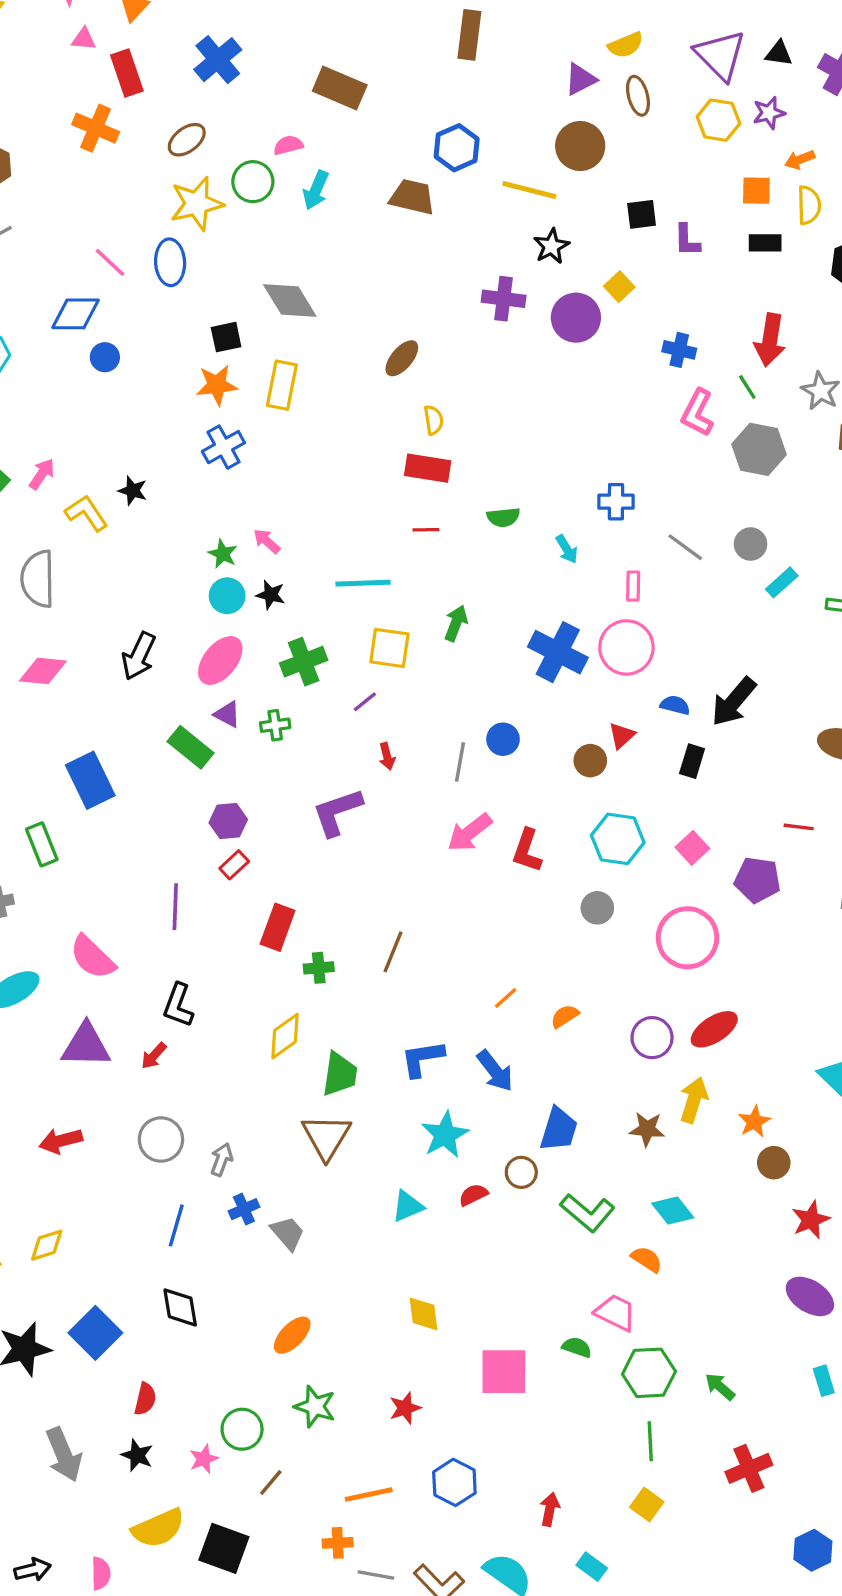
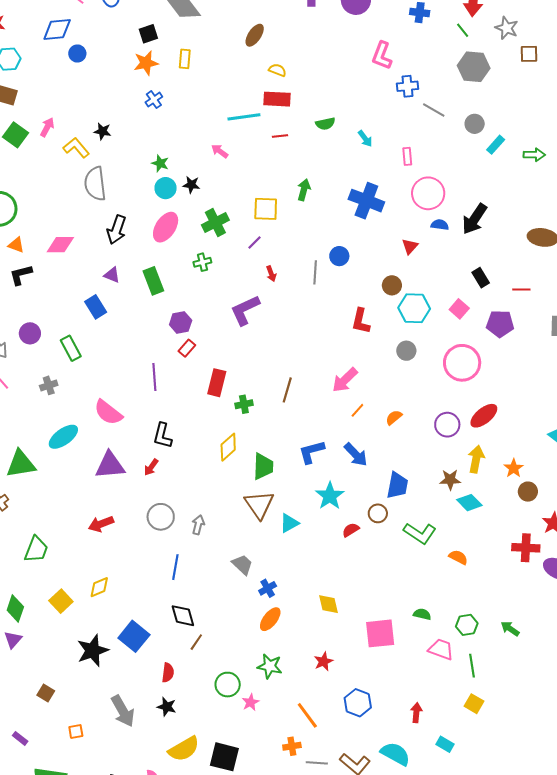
yellow rectangle: (282, 385) -> (185, 59), size x0.7
pink L-shape: (698, 413) -> (382, 56), moved
yellow semicircle: (434, 420) -> (277, 70), turned -54
blue cross: (223, 447) -> (154, 100), size x0.7
blue cross: (616, 502) -> (408, 86), moved
pink arrow: (267, 541) -> (220, 151), moved
gray line: (685, 547) -> (434, 110), moved
gray semicircle: (38, 579) -> (95, 184), moved
cyan line: (363, 583) -> (244, 117), moved
pink circle: (626, 647) -> (428, 193), moved
purple triangle: (227, 714) -> (112, 275), moved
green rectangle: (191, 747) -> (153, 281), turned 36
brown circle: (590, 761) -> (392, 285), moved
black rectangle: (692, 761) -> (481, 278), moved, turned -42
blue rectangle: (90, 780) -> (96, 307), size x0.7
pink arrow: (470, 833) -> (345, 380), moved
cyan triangle: (408, 1206) -> (289, 523), moved
blue cross: (244, 1209) -> (268, 588), moved
cyan diamond: (673, 1211) -> (469, 503), moved
pink trapezoid: (615, 1313) -> (441, 649), moved
orange ellipse: (292, 1335) -> (270, 619), moved
green hexagon: (649, 1373) -> (467, 625), size x0.7
pink star: (204, 1459) -> (251, 702), moved
red cross: (749, 1468) -> (526, 548), moved, turned 32
brown line: (271, 1483) -> (196, 642), moved
orange line: (369, 1494) -> (307, 715), turned 72

